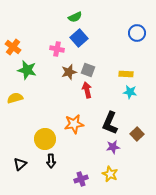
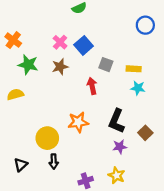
blue square: (79, 38) -> (84, 45), moved
pink cross: (57, 49) -> (60, 42), turned 32
gray square: (88, 70) -> (106, 65), moved
brown star: (69, 72) -> (60, 67), moved

